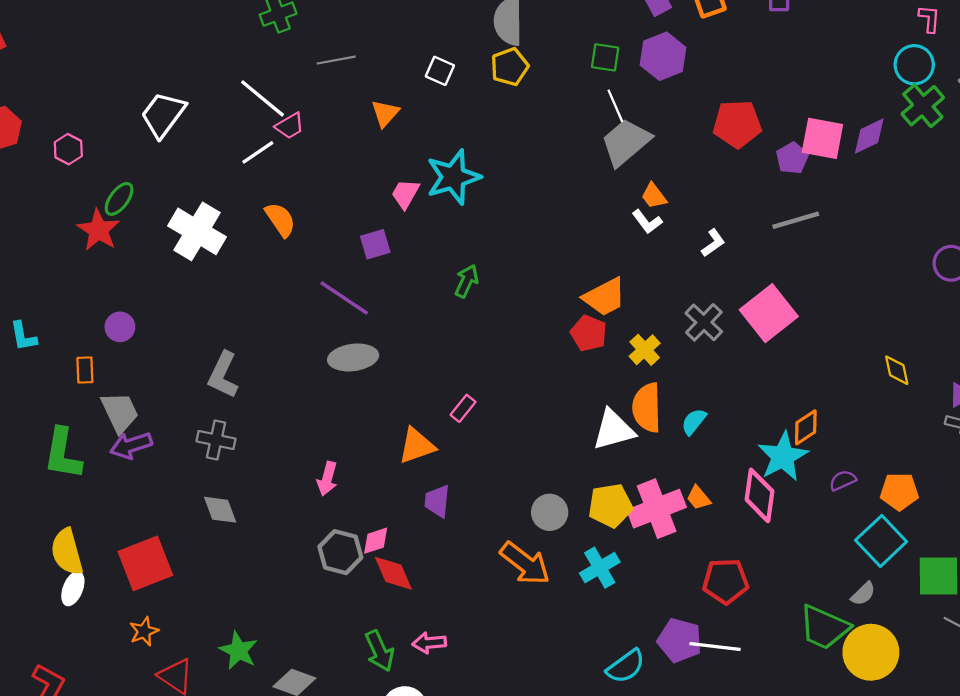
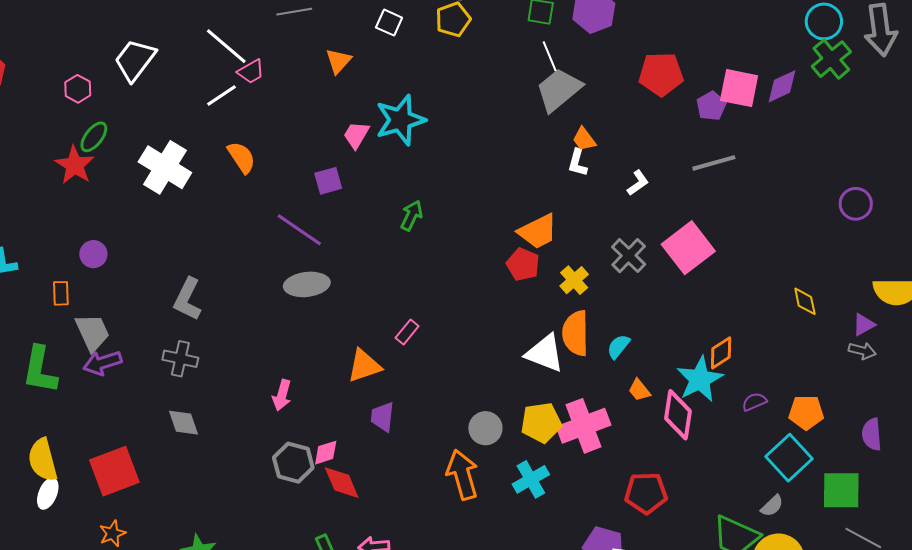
pink hexagon: (68, 149) -> (78, 89), moved
white L-shape: (647, 222) -> (578, 163), turned 52
white triangle: (613, 430) -> (545, 353), turned 36
orange trapezoid: (698, 498) -> (639, 390), moved
orange arrow: (525, 563) -> (462, 475), turned -144

